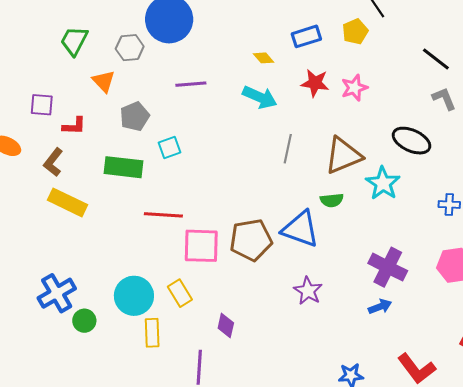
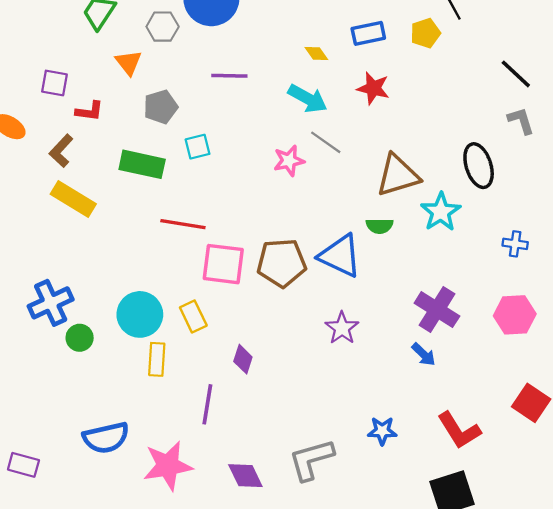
pink star: (354, 88) -> (289, 161), moved
black ellipse: (411, 141) -> (479, 166), turned 42
gray line: (288, 149) -> (326, 142), moved, turned -72
blue arrow: (380, 307) -> (424, 354), turned 60

